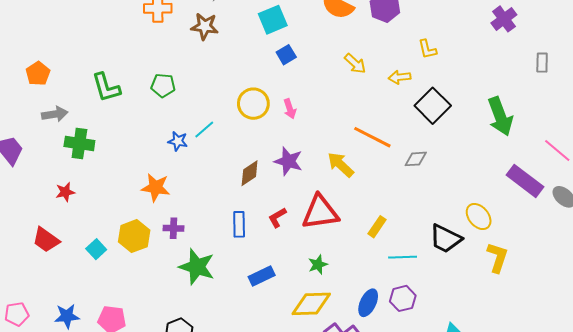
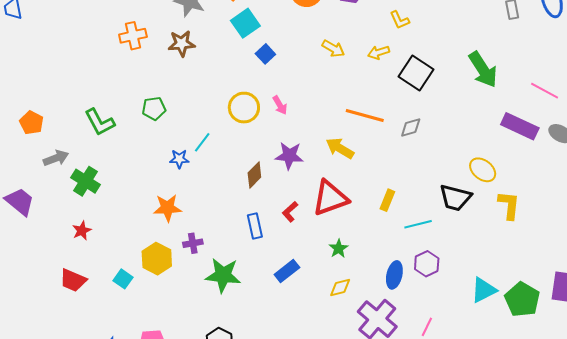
green cross: (79, 144) -> (86, 181), turned 36
yellow diamond: (311, 304) -> (340, 288), size x0.6

